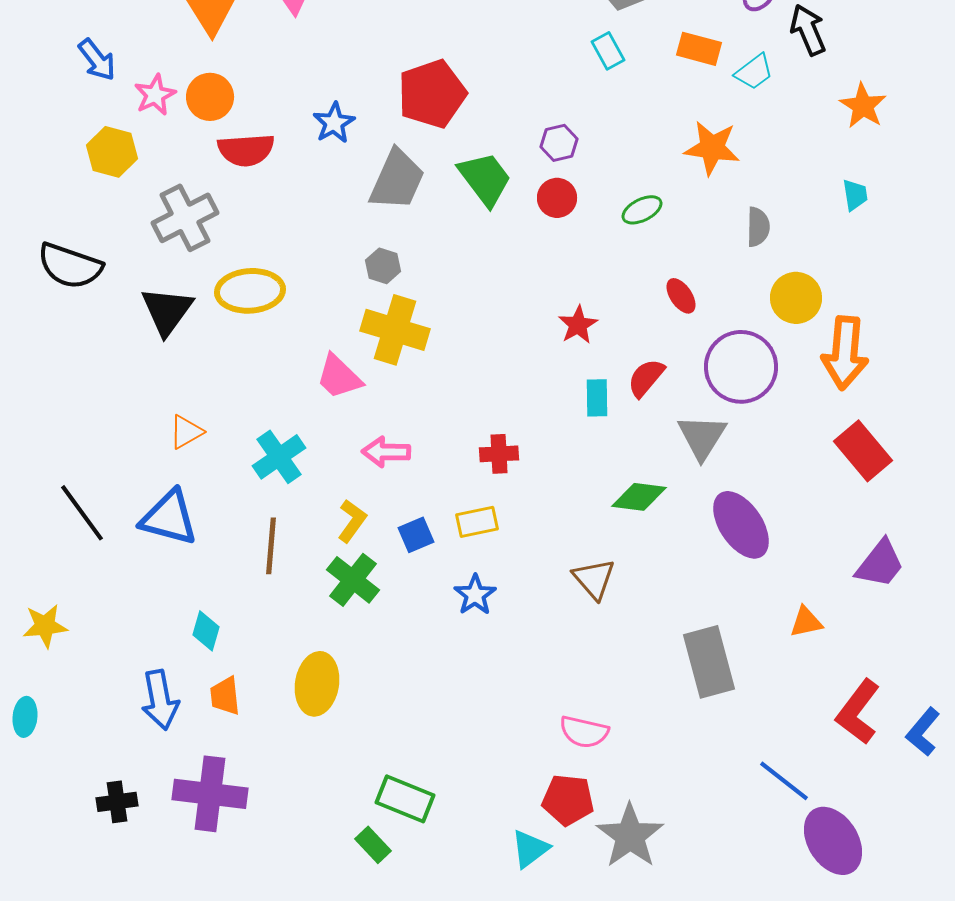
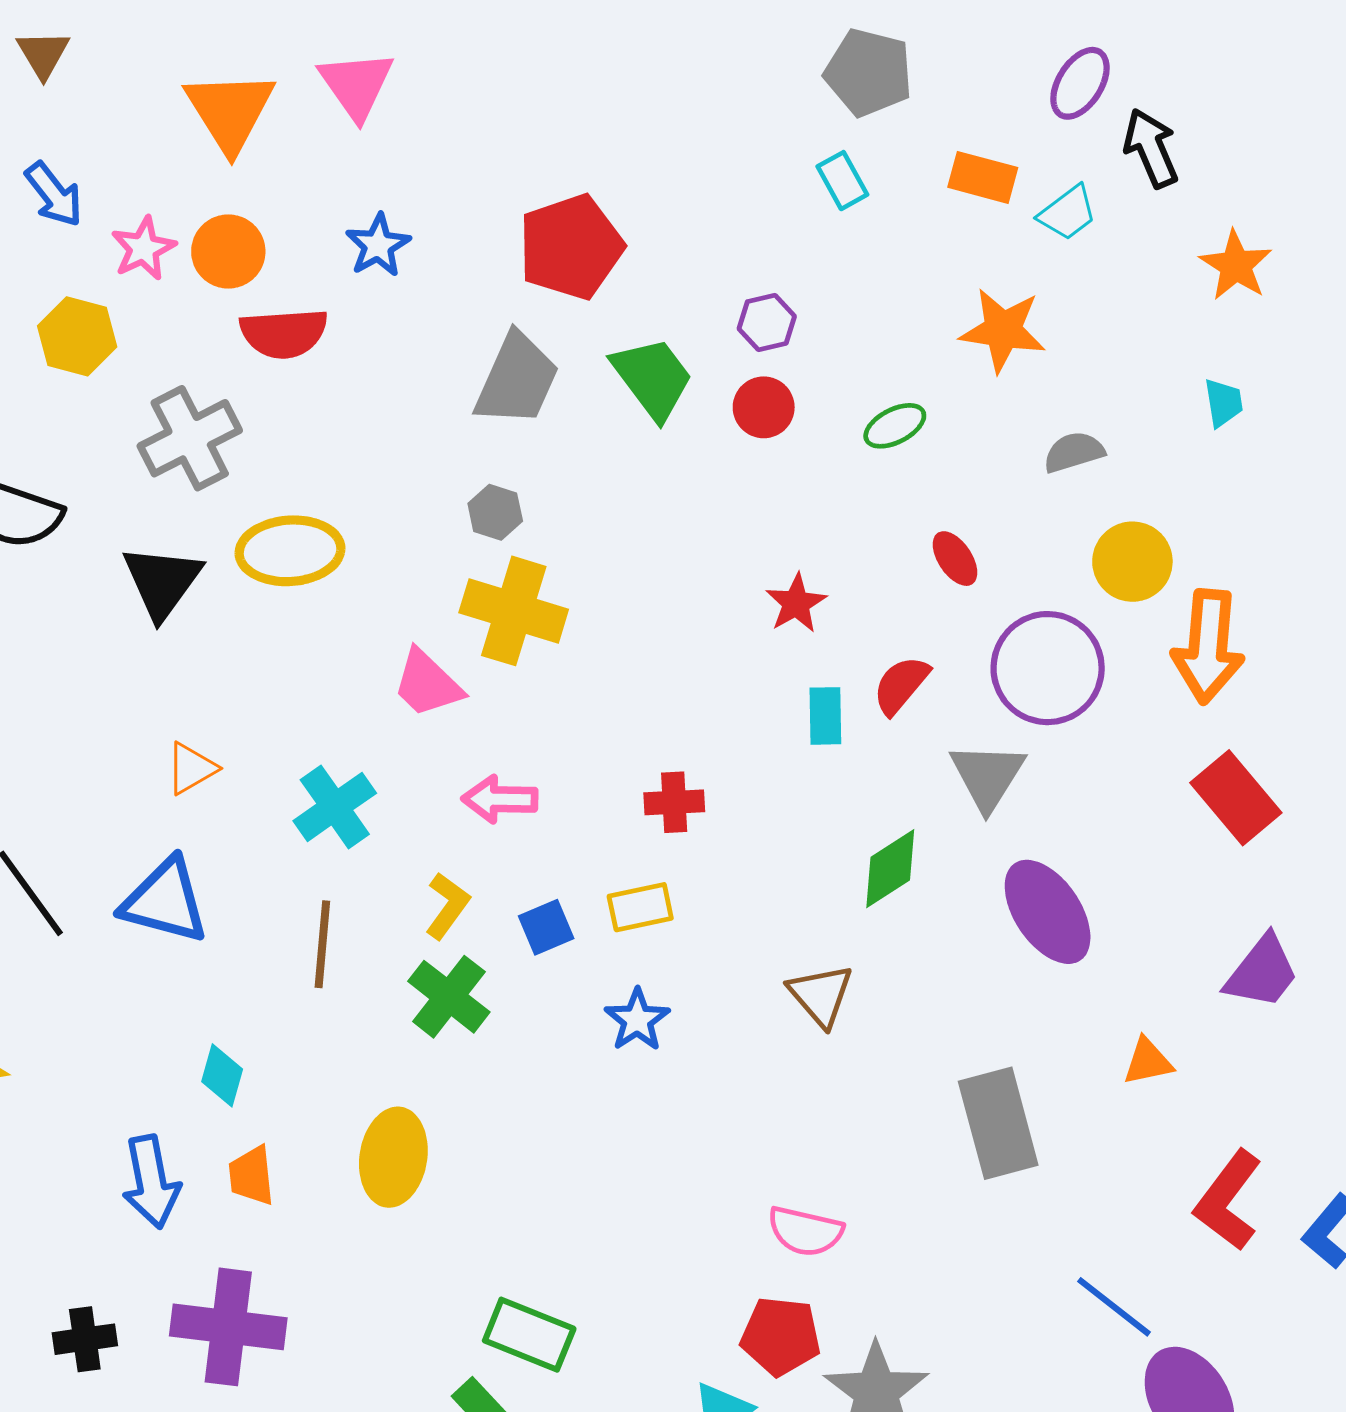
blue star: (334, 123) -> (378, 245), moved
gray semicircle: (758, 227) -> (1074, 452), turned -108
green diamond: (639, 497) -> (890, 869), turned -40

